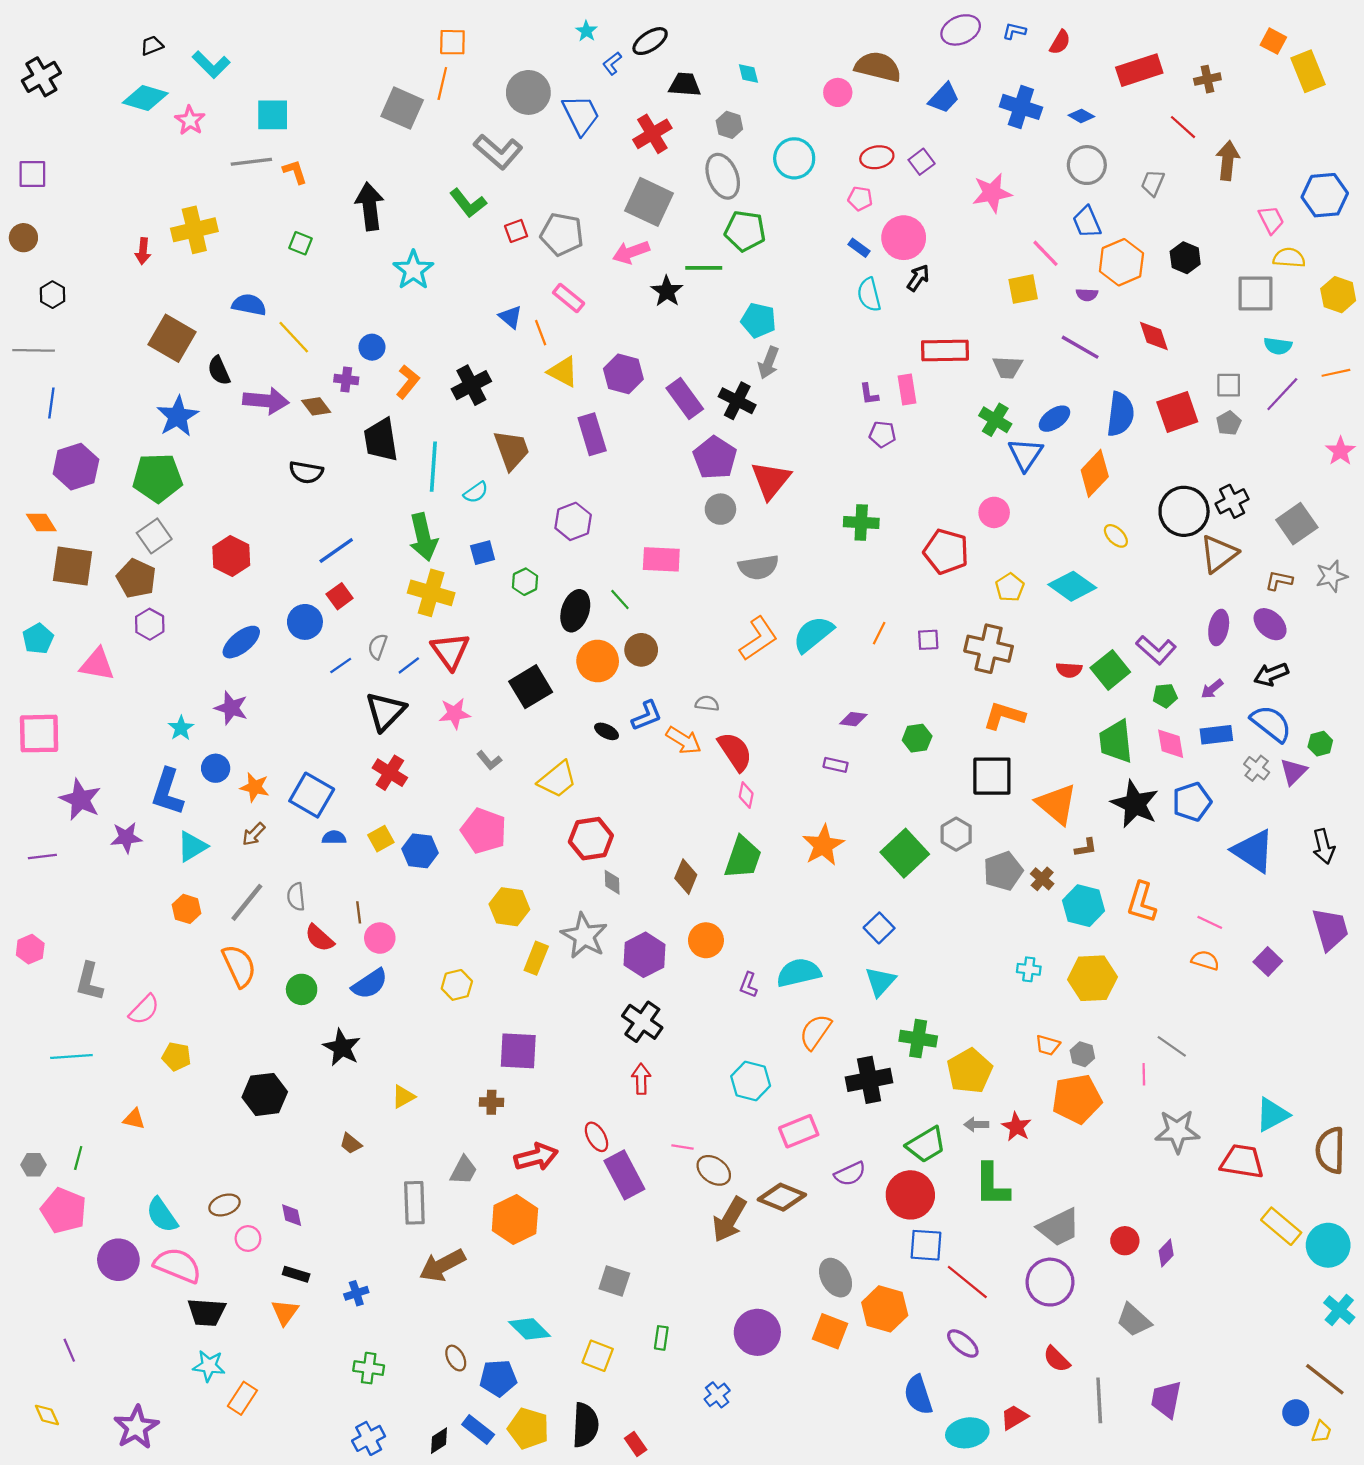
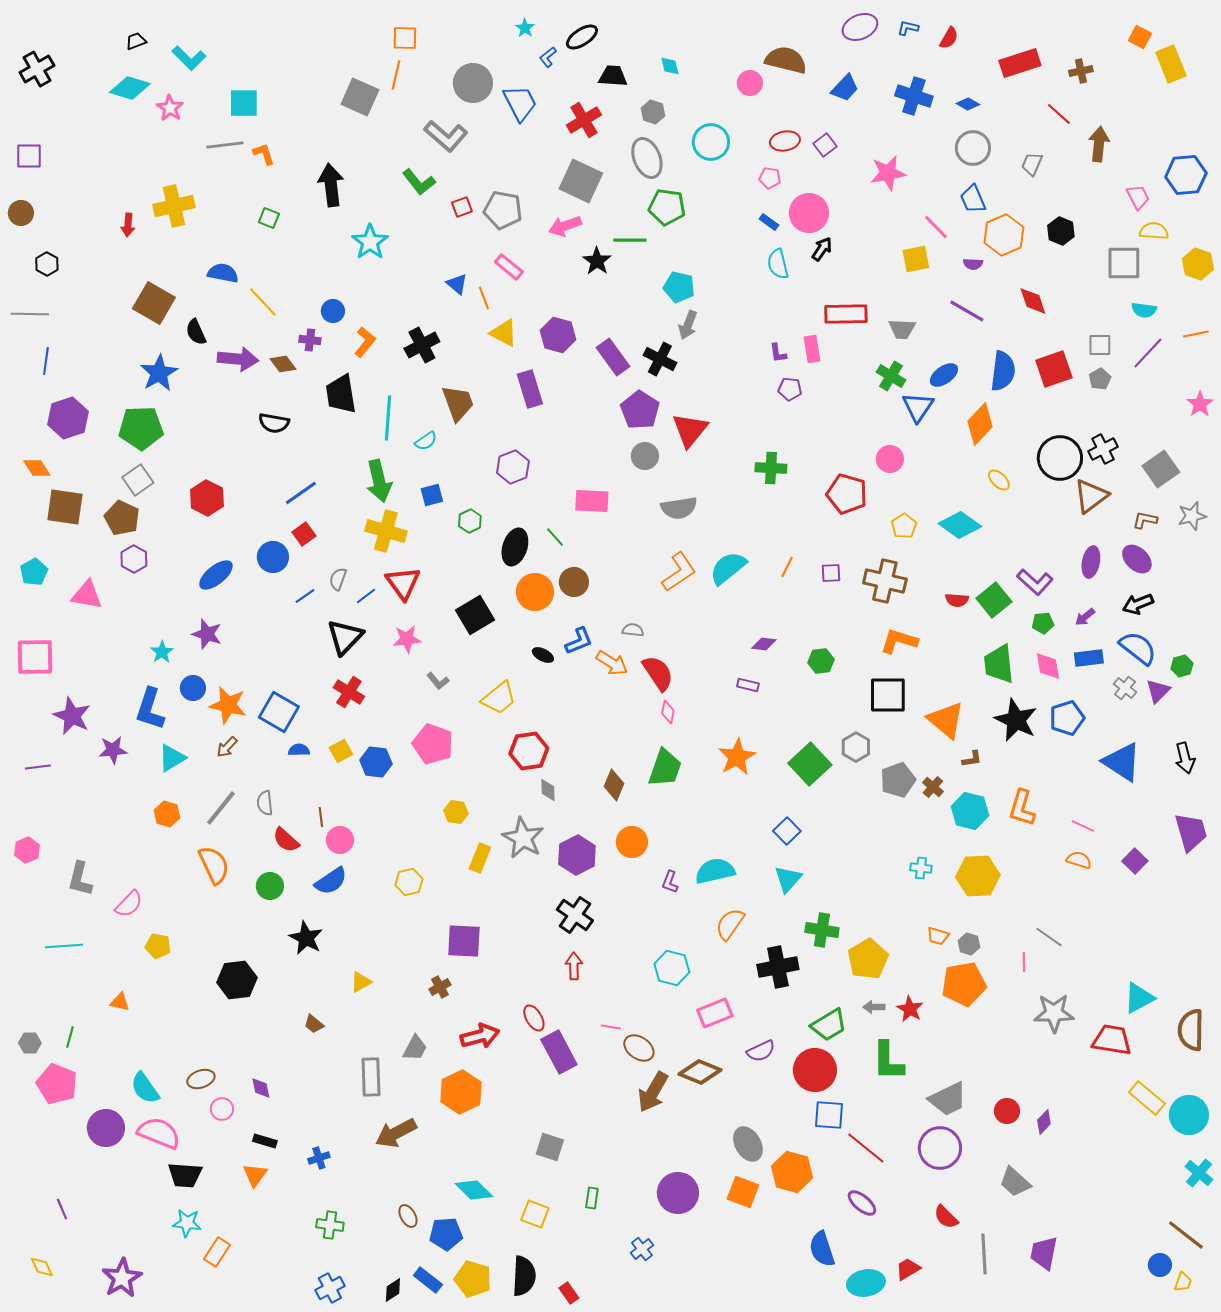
orange star: (255, 787) -> (228, 705), size x1.4
yellow hexagon: (509, 907) -> (456, 812), size x0.7
brown cross: (491, 1102) -> (440, 987), turned -30

